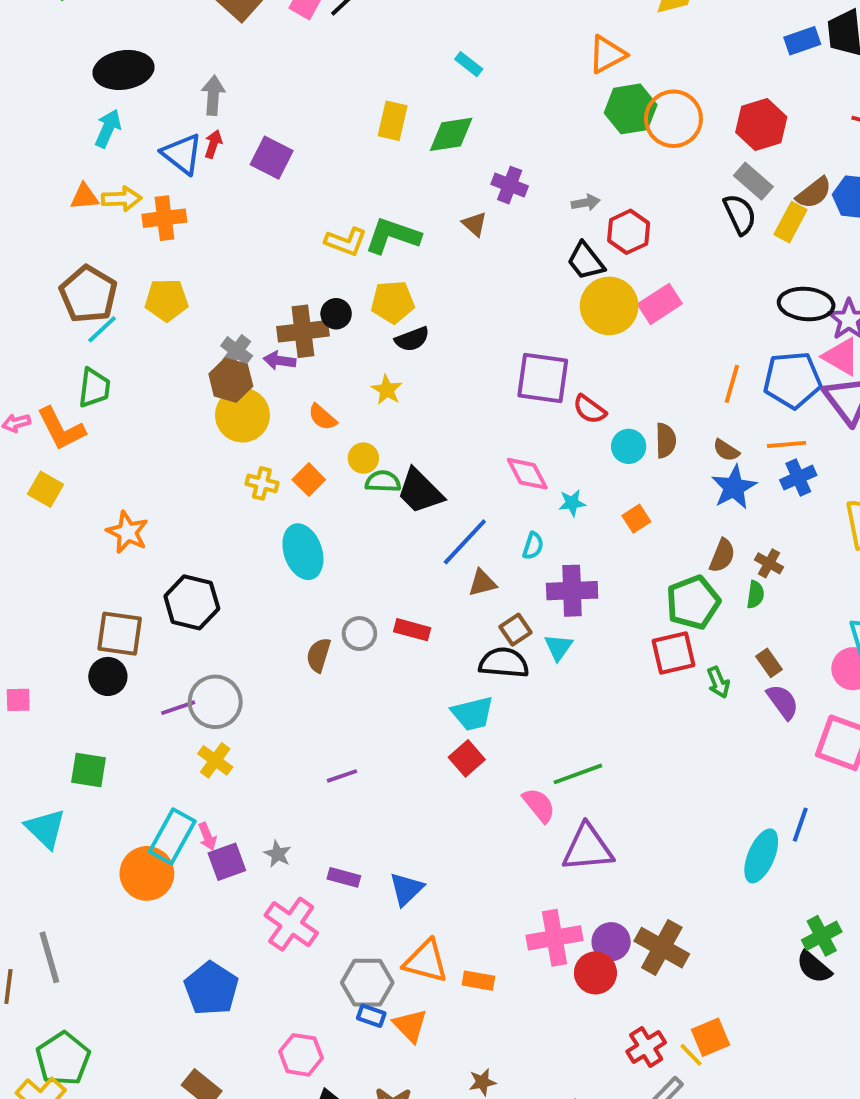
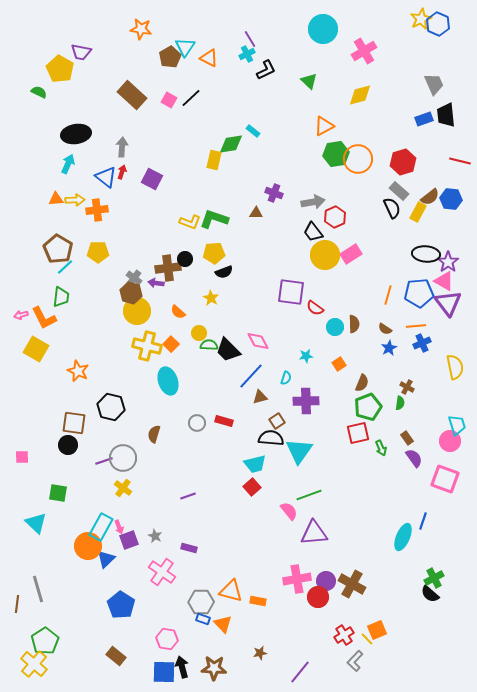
green diamond: (451, 134) -> (231, 144), moved
gray arrow: (586, 203) -> (313, 202), size x1.6
brown triangle: (475, 224) -> (256, 213), turned -40
pink diamond: (527, 474) -> (258, 341), moved
yellow cross: (262, 483) -> (147, 346), size x1.8
blue star: (734, 487) -> (389, 348), size x0.7
yellow square: (45, 489) -> (36, 349), size x1.4
brown semicircle: (722, 556) -> (362, 383), moved
cyan triangle: (558, 647) -> (299, 451), moved, size x1.8
brown semicircle: (319, 655) -> (154, 434), moved
blue triangle: (406, 889) -> (106, 559), moved

